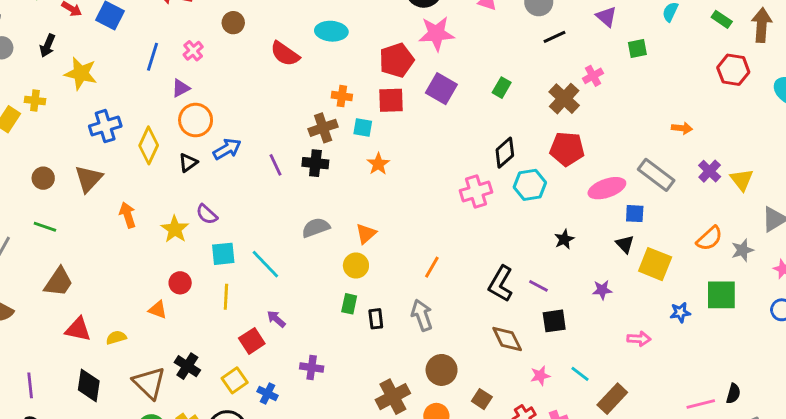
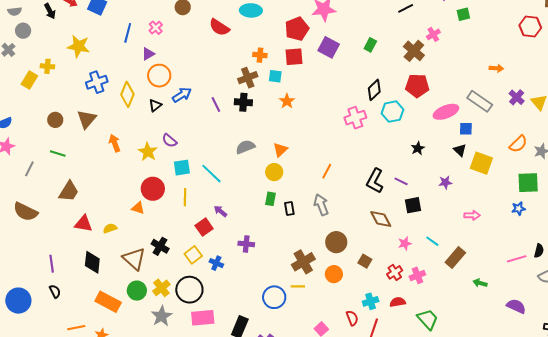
black arrow: (48, 46) -> (50, 11), moved, turned -49
red circle: (180, 283) -> (153, 189), size x1.5
blue star: (680, 312) -> (518, 209), moved

